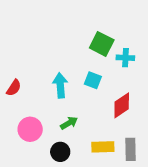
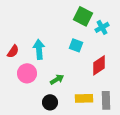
cyan cross: (125, 58) -> (102, 27), turned -32
cyan arrow: (60, 85) -> (39, 49), moved
pink circle: (30, 129) -> (27, 73), moved

